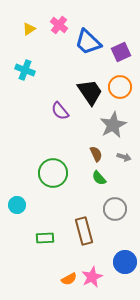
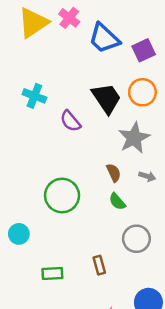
yellow triangle: (29, 29) -> (33, 23), size x2.0
cyan cross: (25, 70) -> (34, 96), moved
brown rectangle: (84, 231) -> (99, 265), size x0.6

